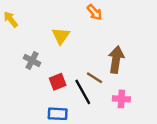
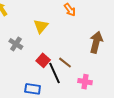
brown arrow: (116, 60) -> (96, 42), moved
red square: (58, 82) -> (43, 60), moved, turned -32

